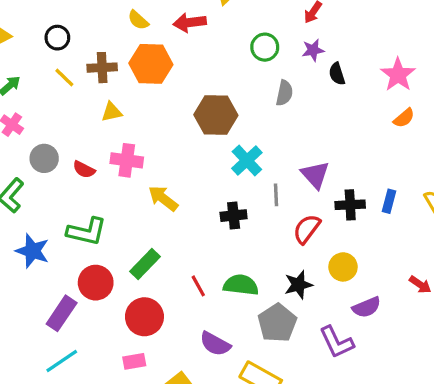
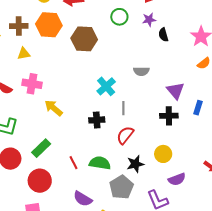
gray semicircle: (284, 93) -> (141, 71), moved, turned 77
brown hexagon: (216, 115) -> (84, 39), moved
purple triangle: (315, 175) -> (175, 91), moved
blue rectangle: (389, 201) -> (198, 108), moved
red semicircle: (307, 229) -> (125, 135), moved

